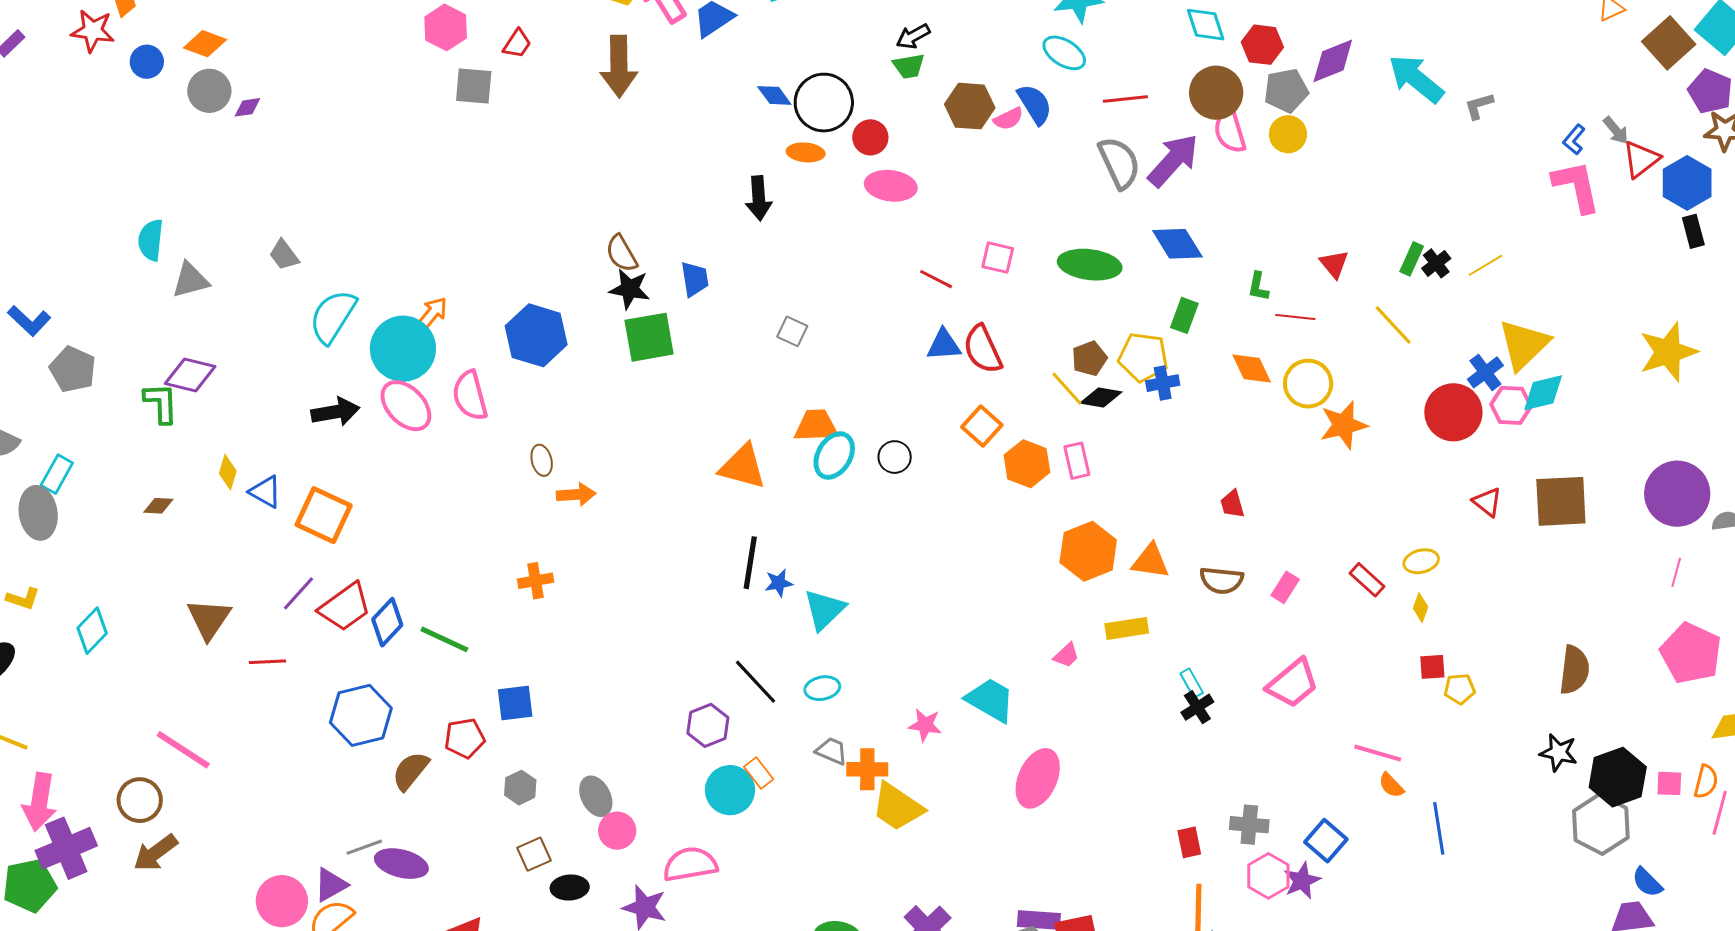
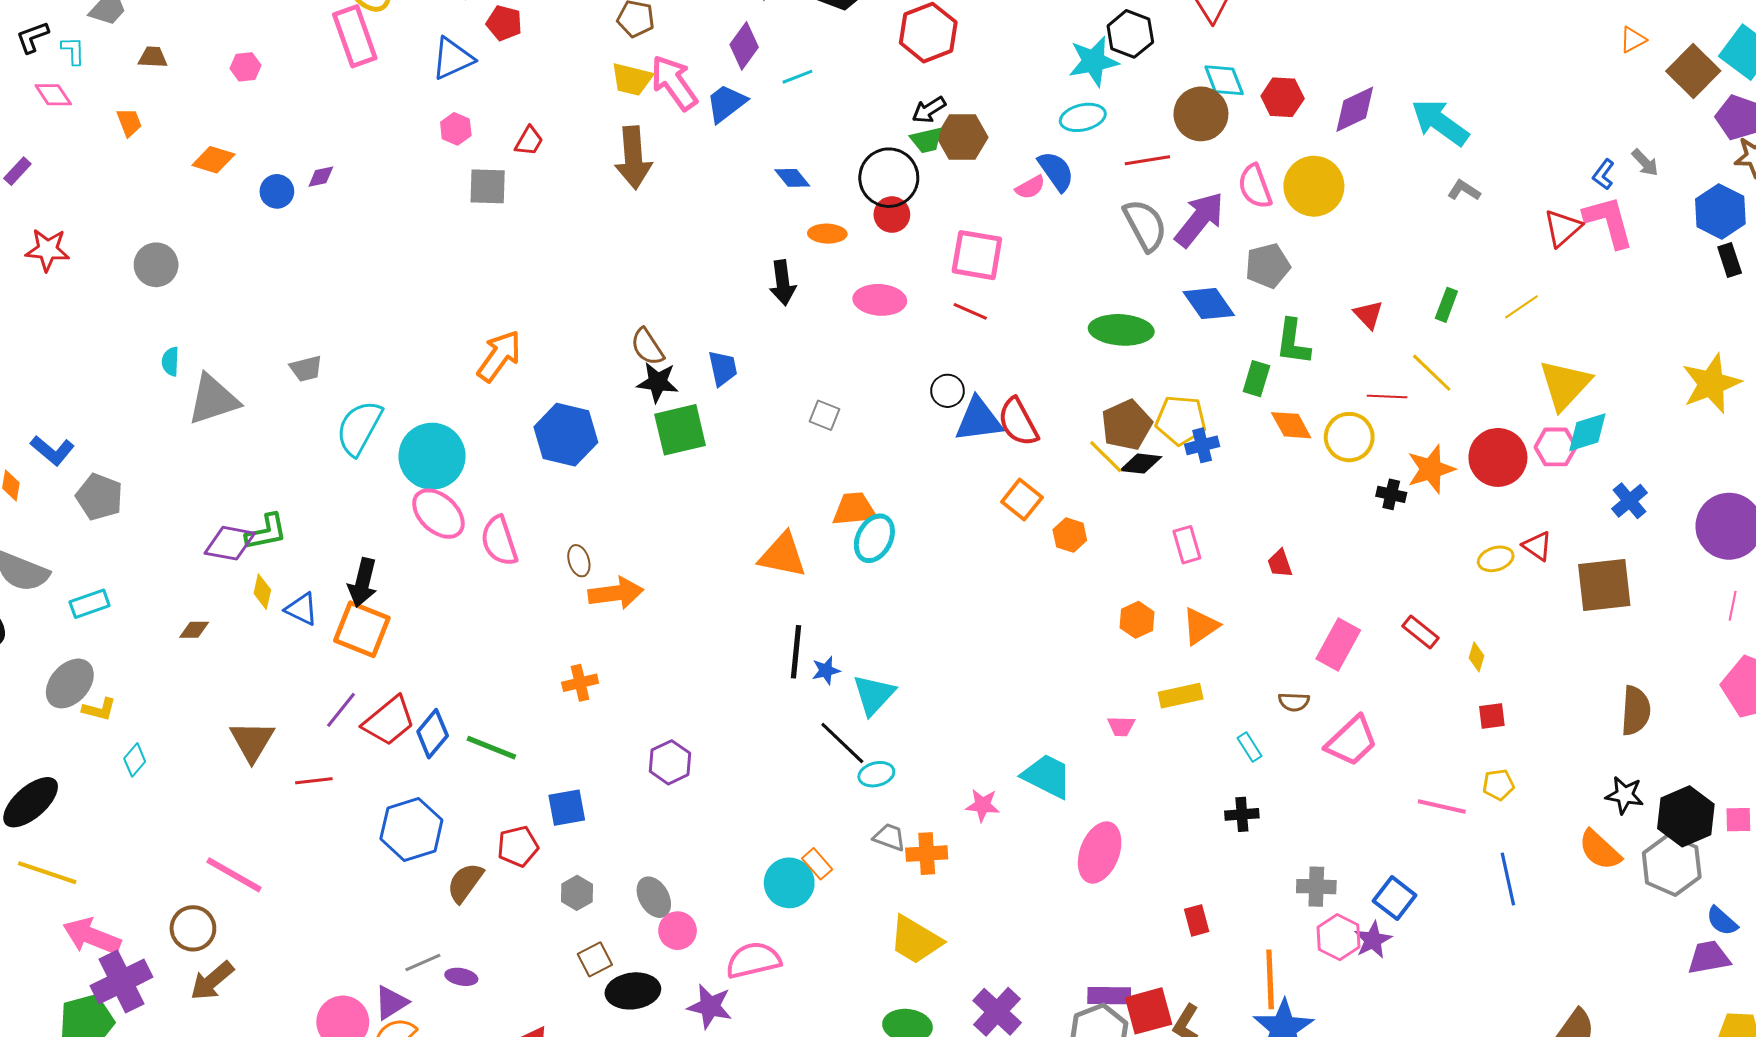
pink hexagon: (446, 27) -> (456, 129), size x0.7
red star: (93, 31) -> (48, 250), moved
cyan ellipse: (1064, 53) -> (1083, 117), turned -42
blue circle: (147, 62) -> (277, 191), moved
gray circle: (209, 91) -> (156, 265), moved
gray pentagon: (1286, 91) -> (1268, 266), moved
brown circle: (1216, 93) -> (1201, 114), moved
black circle: (824, 103) -> (889, 178), moved
brown hexagon: (970, 106) -> (962, 137), moved
gray L-shape: (1479, 106) -> (1464, 190), moved, turned 52
purple diamond: (247, 107) -> (321, 177), moved
yellow circle: (1288, 134) -> (1314, 186), size x1.6
red triangle: (1641, 159) -> (1562, 228), moved
pink ellipse: (891, 186) -> (880, 300), moved
cyan semicircle: (151, 240) -> (170, 361), size x0.7
gray trapezoid: (284, 255) -> (306, 369), turned -64
pink square: (998, 258) -> (977, 255), moved, size x1.6
black cross: (1436, 263) -> (1391, 494), moved, turned -36
red line: (936, 279) -> (970, 311), moved
gray triangle: (190, 280) -> (213, 400), size x1.4
green L-shape: (1258, 287) -> (1293, 342), size x1.6
orange arrow: (432, 313) -> (499, 356), moved, size x1.5
green rectangle: (1184, 315) -> (1256, 379), moved
red line: (1295, 317) -> (1387, 396), moved
blue triangle: (944, 345) -> (979, 420), size x1.4
brown pentagon: (1089, 358) -> (1127, 425), size x1.4
blue cross: (1485, 372) -> (1629, 501), moved
purple diamond: (190, 375) -> (230, 543), moved
pink semicircle: (470, 396) -> (499, 541), moved
green L-shape: (161, 403) -> (266, 532), moved, turned 84
black arrow: (335, 412) -> (363, 583), moved, turned 117
orange star: (1344, 425) -> (1431, 469), moved
black circle: (895, 457) -> (947, 391), moved
pink rectangle: (1077, 461) -> (1187, 545), moved
orange hexagon: (1027, 464) -> (1070, 535), size x0.7
cyan rectangle: (57, 474) -> (90, 604), turned 45
orange arrow: (576, 495) -> (616, 593), size x1.4
brown square: (1561, 501) -> (1604, 585), moved
gray ellipse: (38, 513) -> (70, 683), moved, turned 54
orange hexagon: (1088, 551) -> (1137, 620), size x0.6
orange triangle: (1150, 561) -> (1201, 626), turned -39
yellow ellipse: (1421, 561) -> (1496, 559), moved
brown semicircle: (1221, 580) -> (1294, 702), moved, size x0.7
pink rectangle: (1285, 587) -> (1338, 644), size x1.6
yellow L-shape: (23, 599) -> (99, 709), moved
cyan diamond: (92, 631) -> (135, 760), size x0.7
pink trapezoid: (1066, 655) -> (1121, 726), turned 48
black line: (756, 682) -> (842, 743), moved
yellow pentagon: (1460, 689) -> (1498, 785), moved
black cross: (1197, 707) -> (1242, 814), moved, turned 32
purple hexagon: (708, 725) -> (670, 762), moved
orange semicircle: (1391, 785) -> (1600, 850), moved, size x1.6
pink arrow: (39, 802) -> (92, 936), turned 106
yellow trapezoid: (897, 807) -> (916, 940), moved
red rectangle: (1189, 842) -> (1197, 920), moved
purple ellipse: (401, 864) -> (461, 977), size x0.6
black ellipse: (570, 888) -> (633, 991), size x1.4

